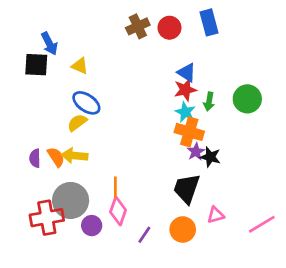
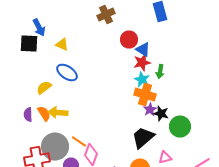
red circle: (169, 28) -> (129, 40), moved
green circle: (247, 99) -> (180, 127), moved
yellow semicircle: (77, 123) -> (44, 88), moved
orange line: (115, 187) -> (79, 142), moved, turned -56
black trapezoid: (187, 189) -> (143, 138), turned 30

